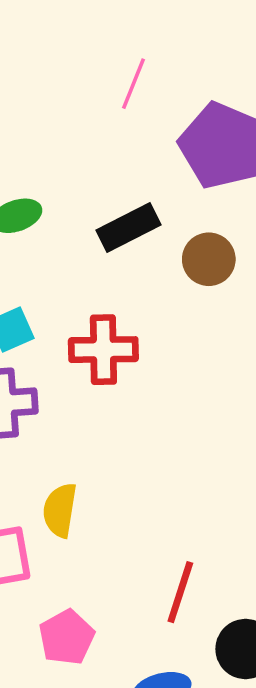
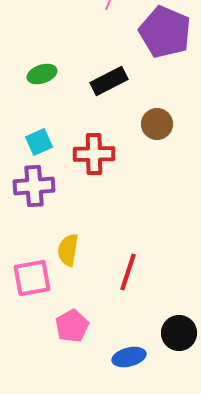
brown circle: (209, 259) -> (157, 124), moved
red line: (180, 592) -> (128, 272), moved

